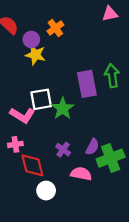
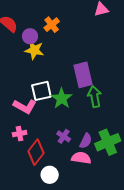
green arrow: (112, 76) -> (95, 97), moved
purple semicircle: (92, 147) -> (86, 141), moved
red diamond: (32, 165) -> (36, 152), turned 55

